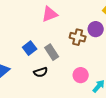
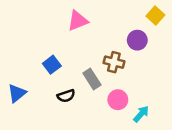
brown cross: (78, 37) -> (114, 62), moved
gray rectangle: (52, 52) -> (92, 79), moved

